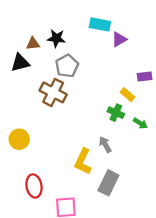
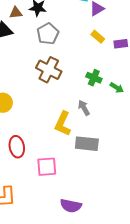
brown cross: (53, 92) -> (49, 70), moved
yellow rectangle: (128, 95) -> (98, 37), moved
gray rectangle: (108, 183) -> (87, 144), turned 70

